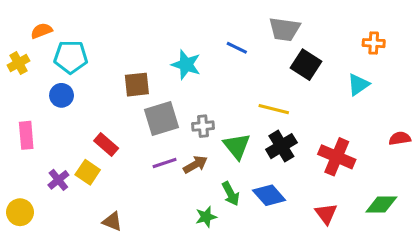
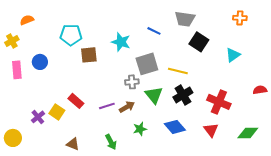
orange cross: (374, 43) -> (240, 18), moved
cyan pentagon: (71, 57) -> (71, 35), moved
gray square: (161, 118) -> (147, 64), moved
pink rectangle: (26, 135) -> (17, 70), moved
red rectangle: (106, 145) -> (76, 101), moved
green arrow: (231, 194) -> (111, 142), moved
red triangle: (326, 214) -> (211, 130), moved
green star: (206, 217) -> (140, 129), moved

